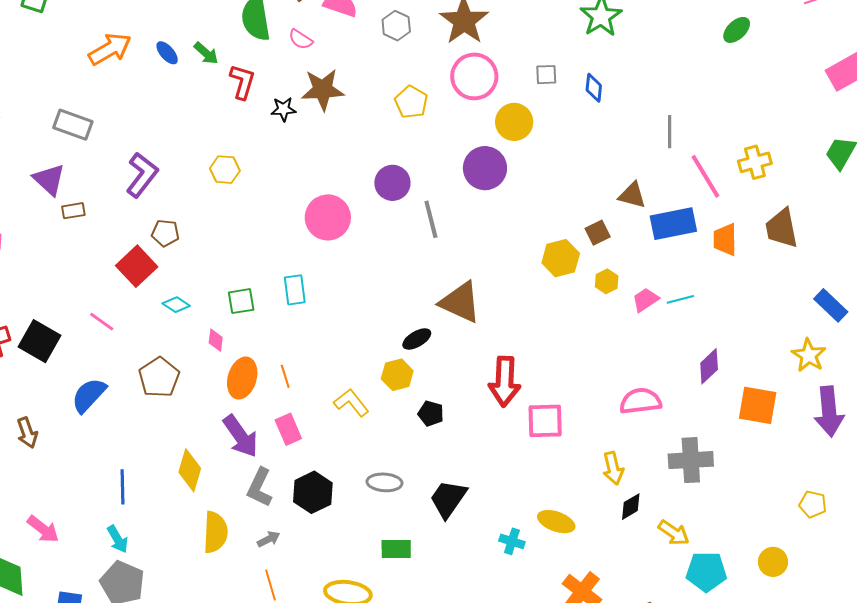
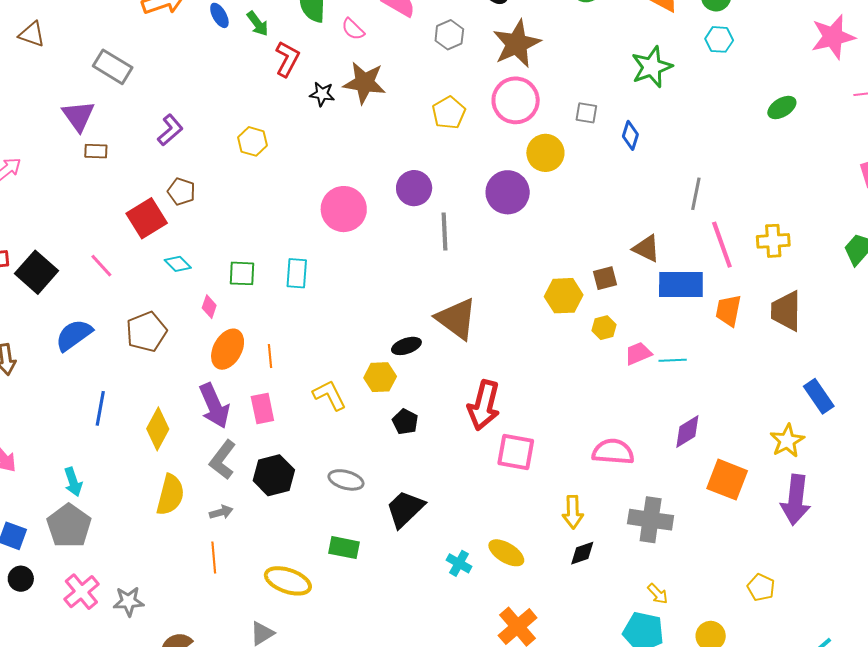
purple L-shape: (142, 175) -> (170, 130), size x0.7
blue line: (122, 487) -> (100, 408), moved
yellow arrow: (674, 533) -> (658, 594), moved, size x0.7

